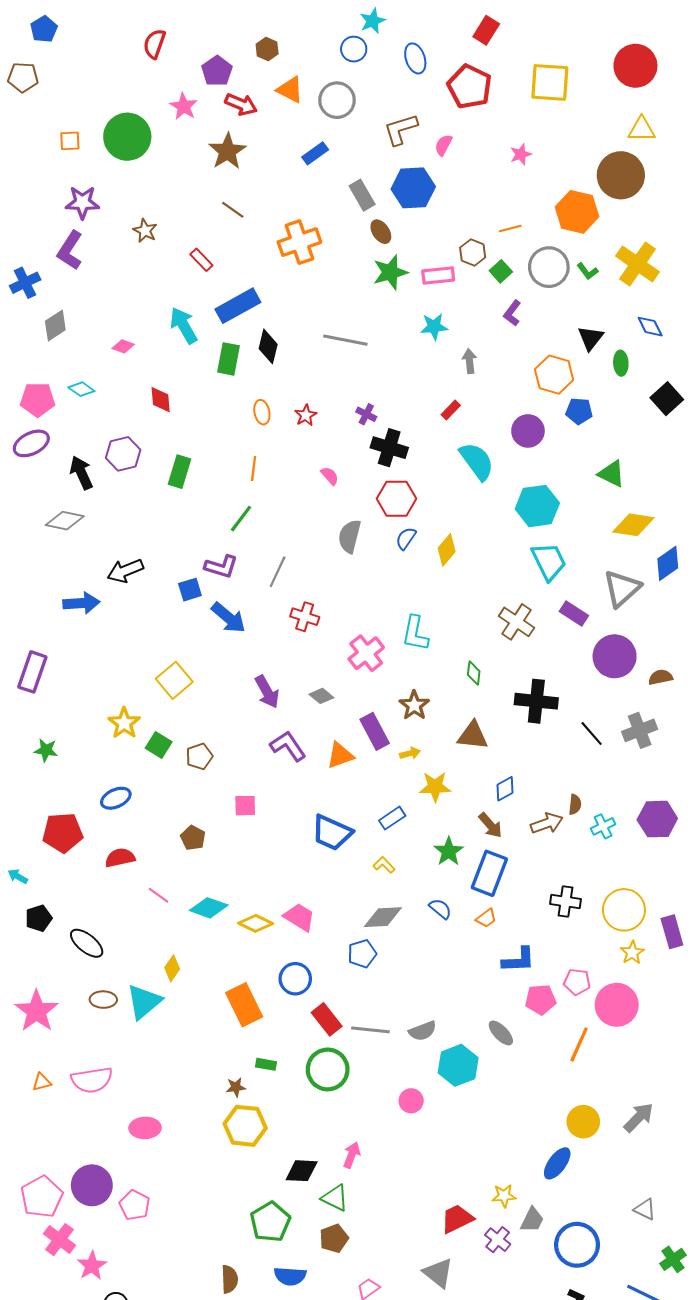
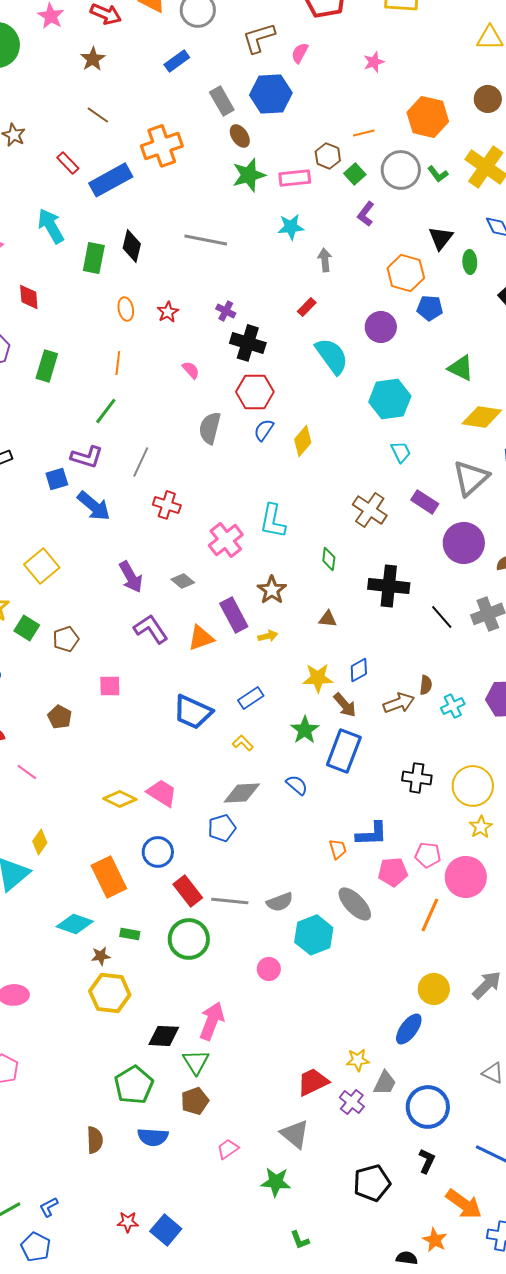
brown star: (227, 151) -> (93, 59), size x0.7
brown circle: (621, 175) -> (488, 99), moved, size x0.6
blue rectangle: (238, 306) -> (111, 180), moved
cyan trapezoid: (549, 561) -> (401, 452), size x0.6
brown triangle: (473, 736) -> (328, 619), size x0.6
yellow star: (435, 787) -> (318, 678), moved
cyan diamond: (209, 908) -> (75, 924), moved
orange trapezoid: (486, 918) -> (338, 849), moved, turned -70
gray ellipse: (501, 1033) -> (355, 904), size x1.4
pink arrow: (352, 1155) -> (212, 1021), size x1.5
green triangle: (335, 1198) -> (196, 1062), turned 32

